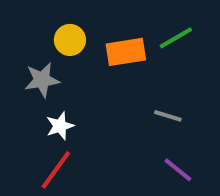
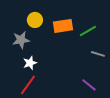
green line: (176, 38) -> (88, 31), moved
gray line: (168, 116) -> (98, 54), moved

